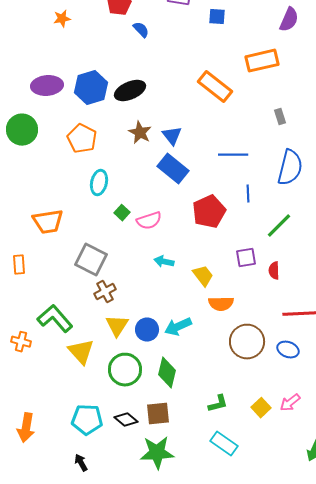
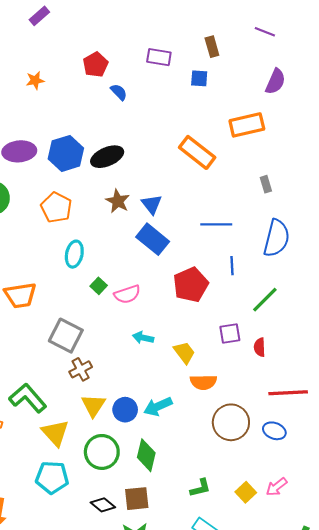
cyan pentagon: (87, 420) -> (52, 477), moved

